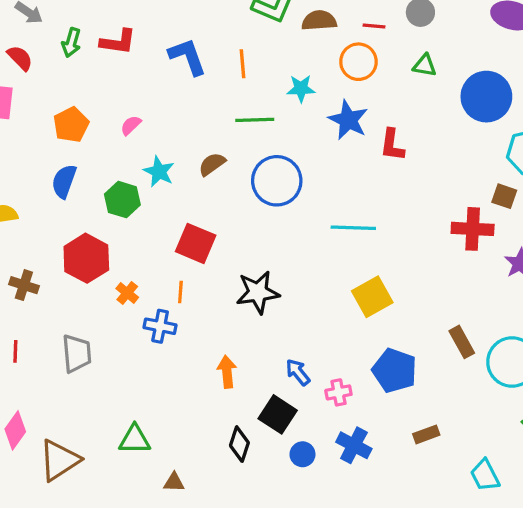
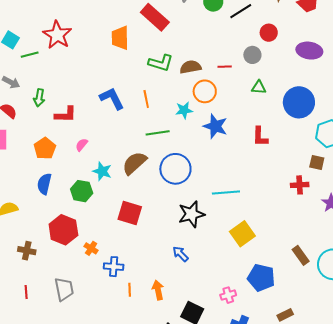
red L-shape: (118, 42) -> (66, 115), moved
orange circle: (358, 62) -> (205, 91), moved
red L-shape: (392, 145) -> (260, 137), moved
brown semicircle: (212, 164) -> (134, 163), size x1.5
red cross: (473, 229) -> (300, 185), size x0.7
orange line: (180, 292) -> (130, 290), moved
black star: (258, 292) -> (191, 214), moved
blue arrow: (298, 372) -> (180, 254), moved

